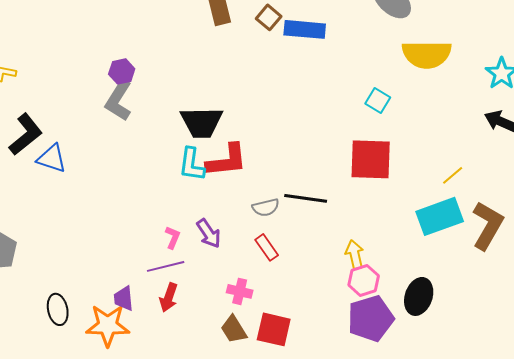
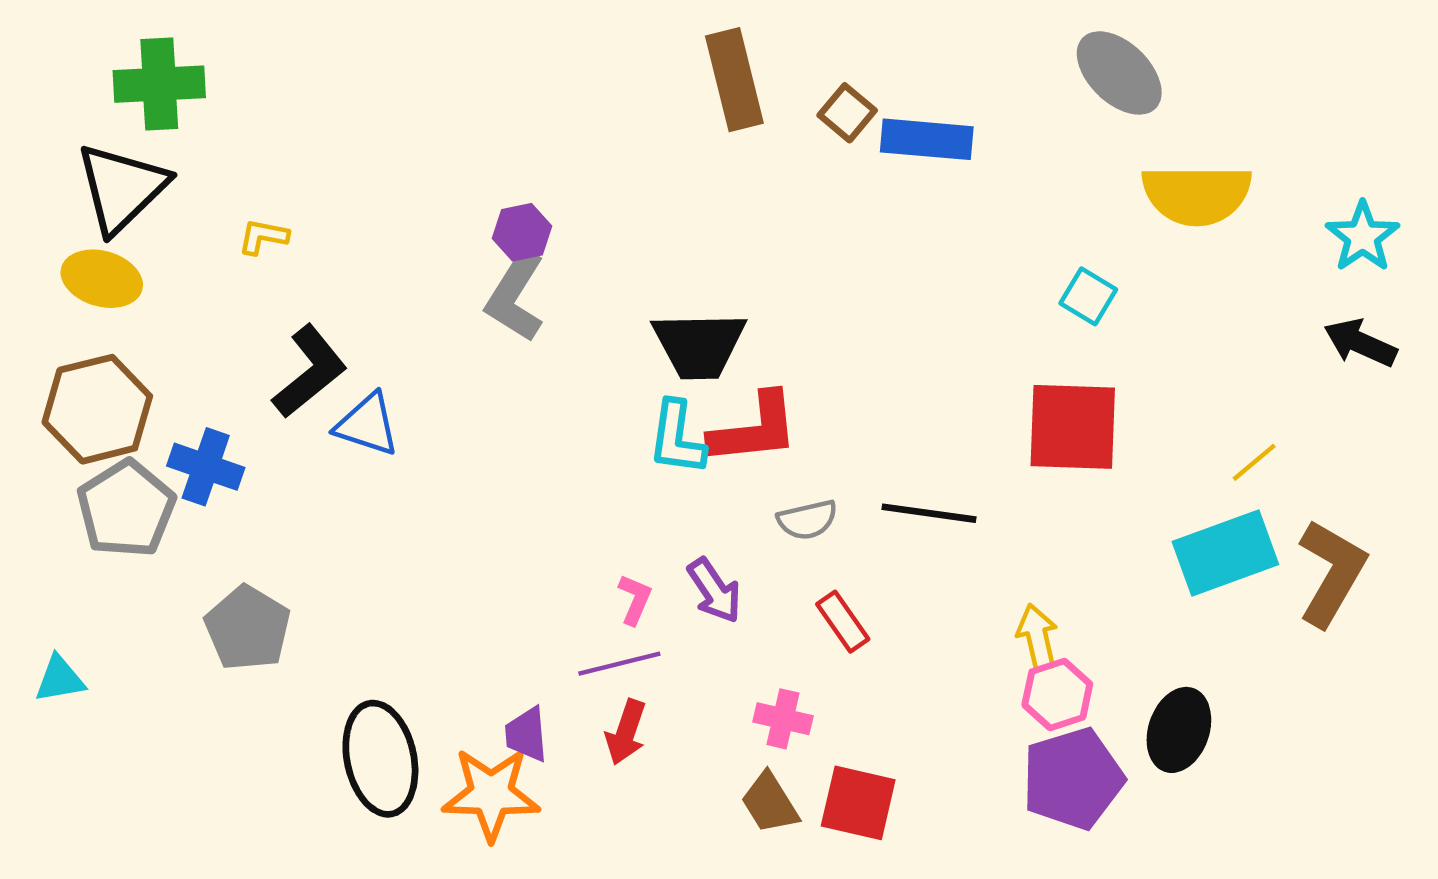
gray semicircle: (266, 207) -> (807, 520), moved
black ellipse: (58, 309) -> (380, 759), size x1.6

